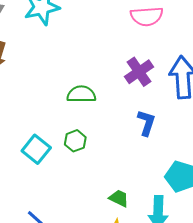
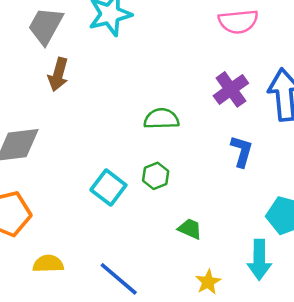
green trapezoid: (119, 198) -> (190, 229), moved

